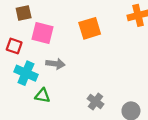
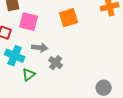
green triangle: (42, 96) -> (29, 75), turned -48
gray cross: (96, 101) -> (56, 63), moved

